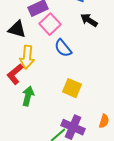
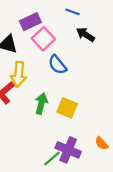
green arrow: (28, 96) -> (41, 103), moved
orange semicircle: (104, 121) -> (102, 143), turned 120

